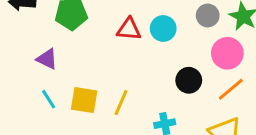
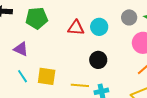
black circle: (189, 80) -> (98, 60), moved
yellow line: (121, 103) -> (80, 85), moved, turned 72

